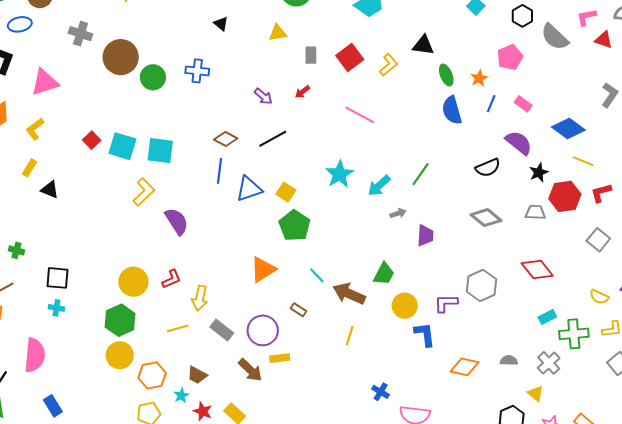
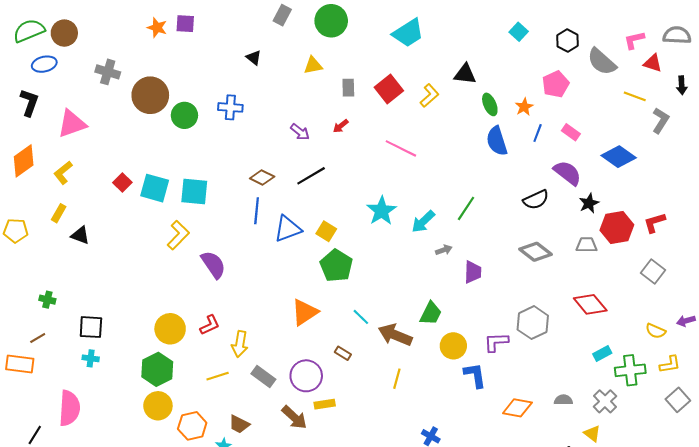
yellow line: (583, 161) -> (635, 96), moved

